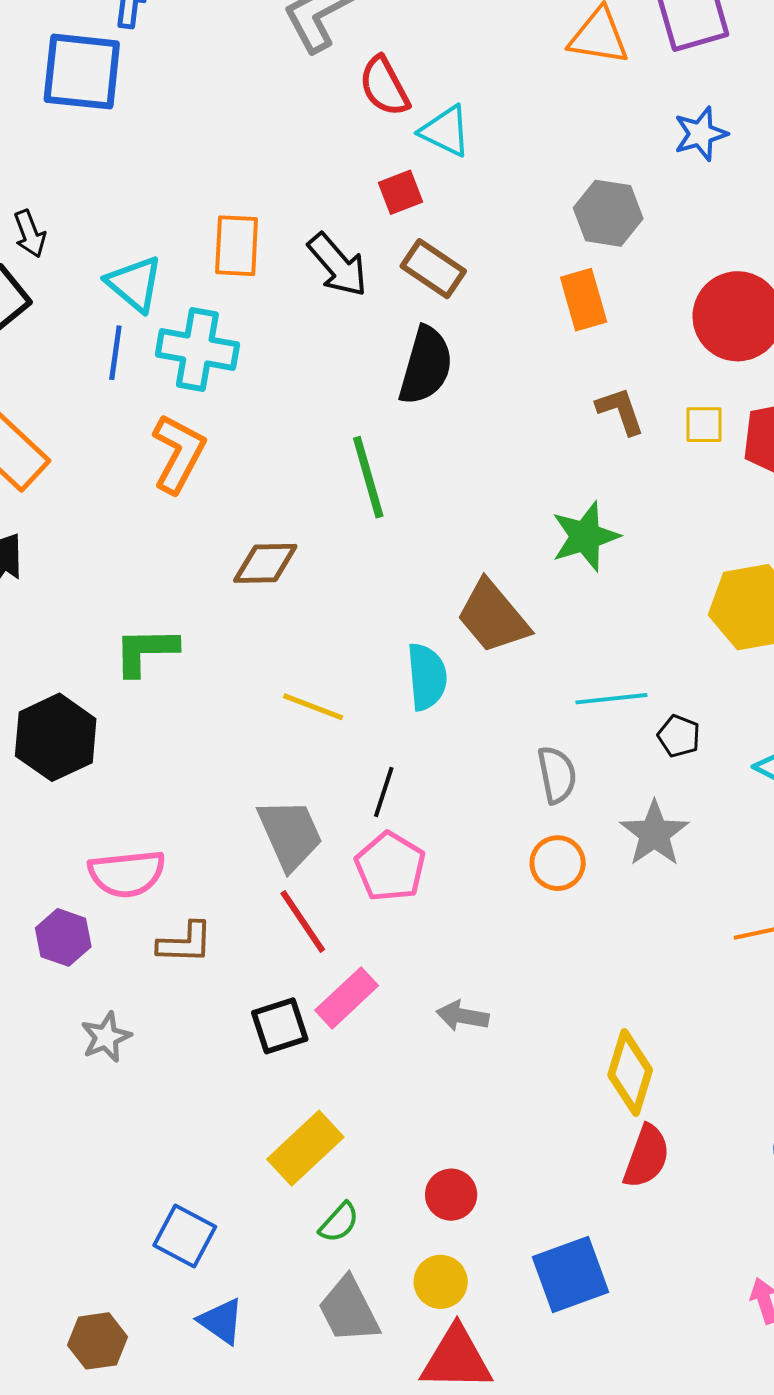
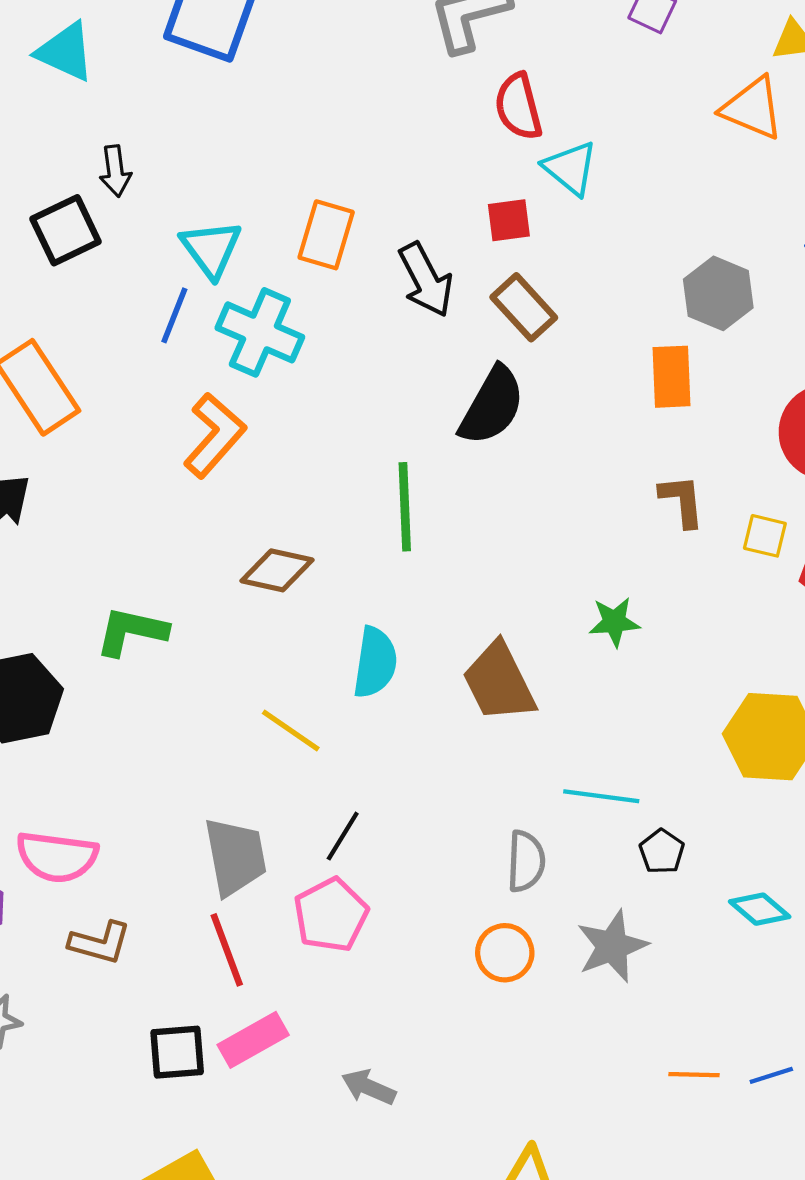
green star: (585, 536) -> (614, 622), size x0.7
cyan semicircle: (427, 677) -> (375, 662), moved

